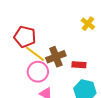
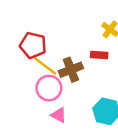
red rectangle: (79, 65) -> (99, 55), moved

